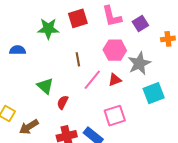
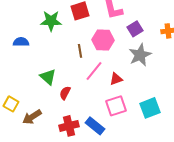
purple square: (140, 24) -> (135, 29), moved
pink hexagon: (115, 50) -> (103, 40), moved
red triangle: (115, 80) -> (116, 79), moved
cyan square: (154, 93) -> (150, 108), moved

